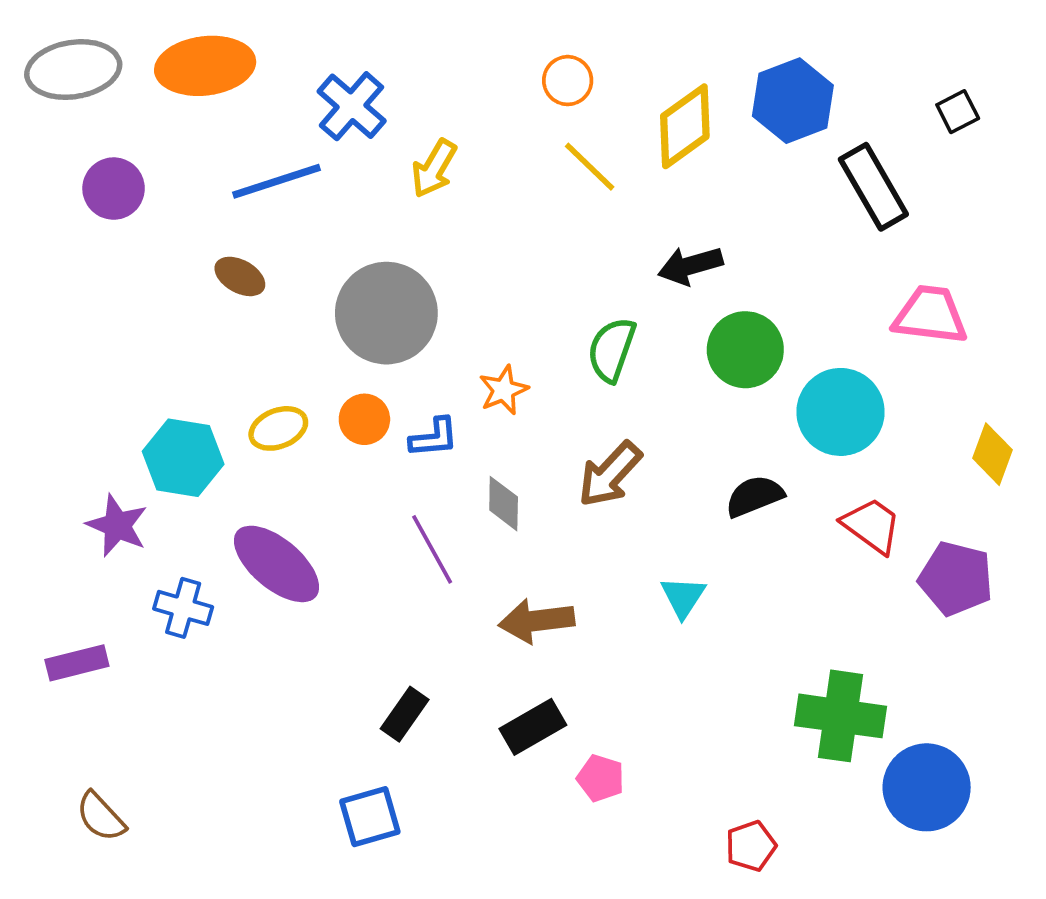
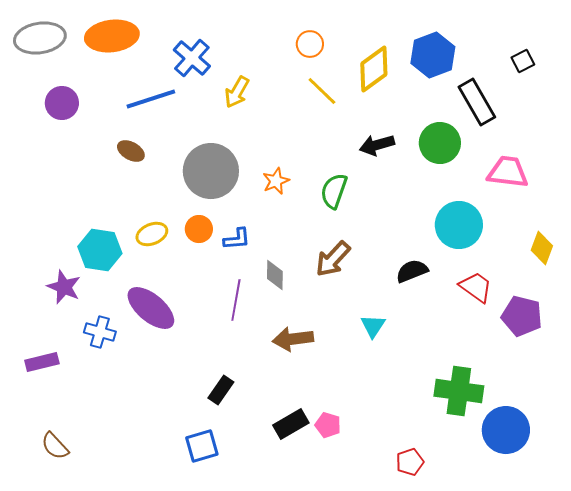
green circle: (745, 350) -> (440, 143), moved
orange star: (504, 390) -> (276, 181), moved
purple line: (432, 549) -> (236, 300), turned 39
black rectangle: (533, 727) -> (291, 424), moved

